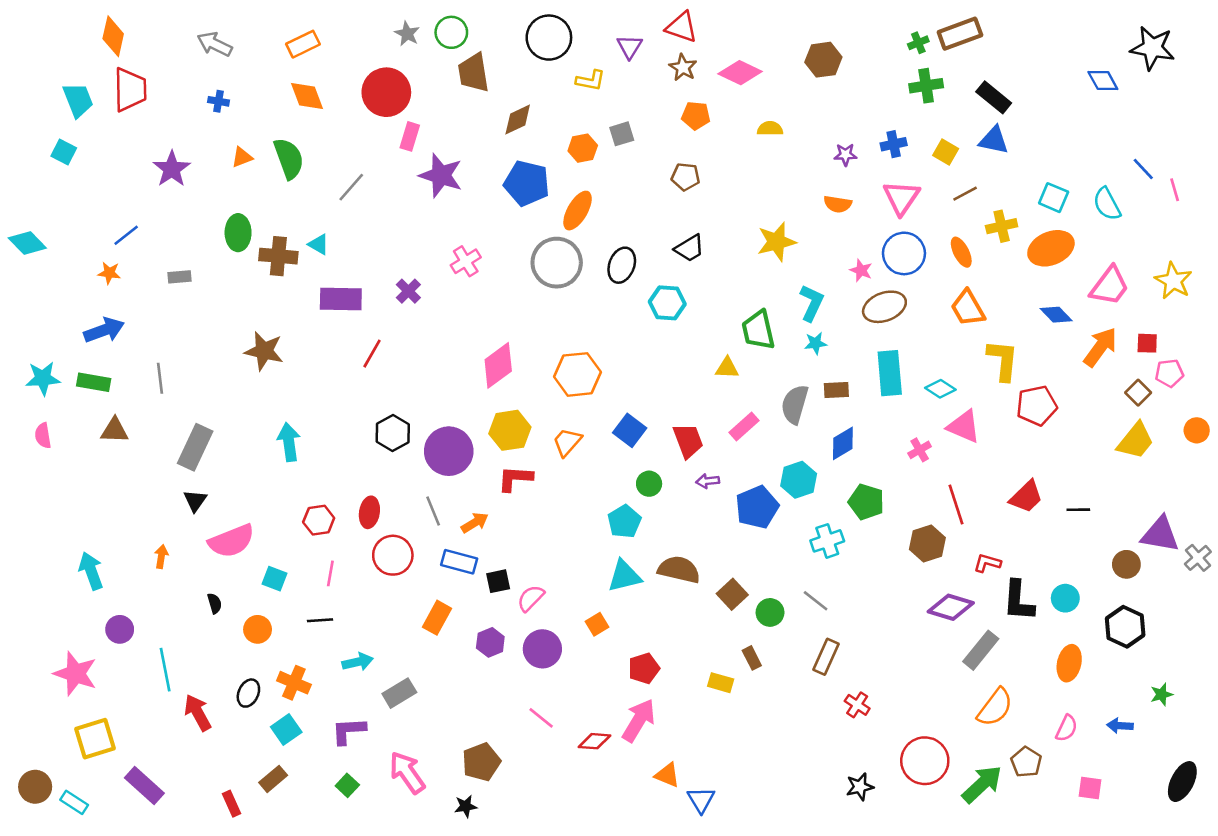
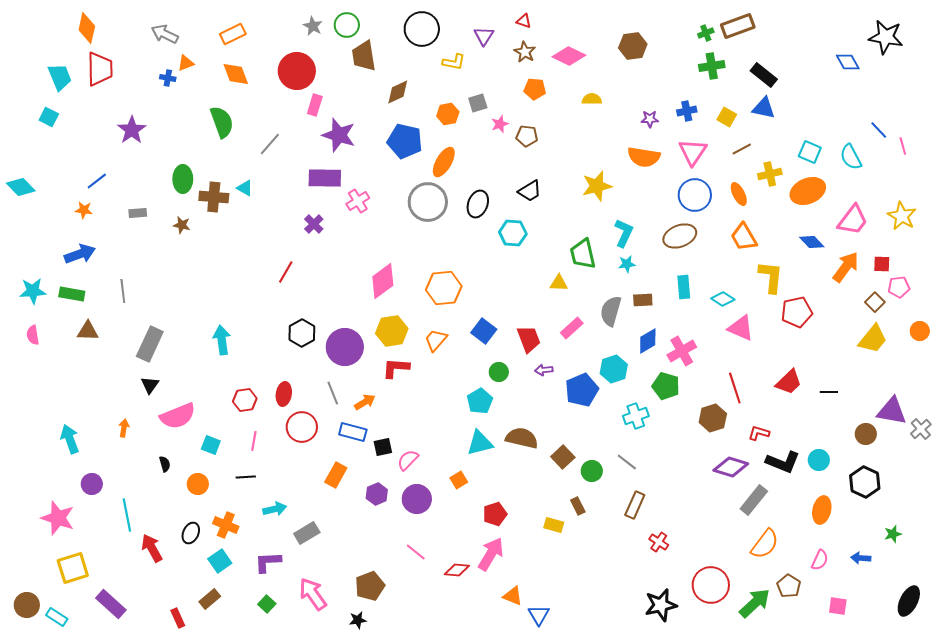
red triangle: (682, 27) -> (524, 21), size x0.6
orange triangle: (242, 157) -> (186, 63), moved
orange semicircle: (838, 204) -> (644, 157), size x1.5
pink star: (861, 270) -> (500, 124), moved, turned 30
purple rectangle: (341, 299) -> (325, 178), moved
brown star: (264, 351) -> (182, 225), moved, size x0.6
cyan rectangle: (890, 373) -> (684, 287), size x0.7
pink cross: (920, 450) -> (682, 351), moved, size x1.6
black L-shape: (1018, 601) -> (783, 462), turned -72
black star: (860, 787) -> (661, 605), size x1.5

